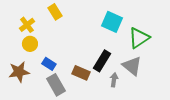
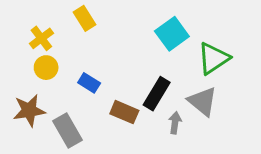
cyan square: (112, 22) -> (172, 34), turned 30
blue rectangle: (49, 64) -> (89, 83), moved
gray rectangle: (56, 85) -> (68, 130), moved

